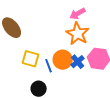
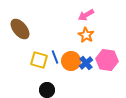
orange star: (78, 34) -> (86, 35), size x0.7
blue line: (49, 66) -> (55, 57), moved

